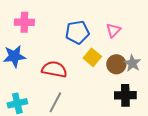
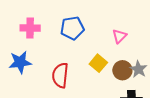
blue pentagon: (77, 32) -> (72, 28), moved
red semicircle: (54, 69) -> (60, 75), turned -95

